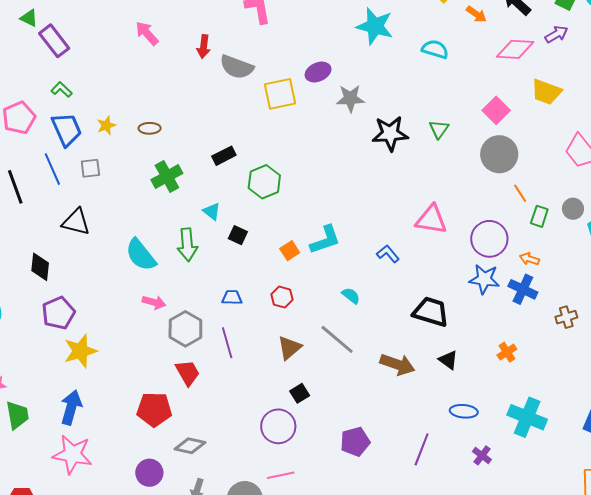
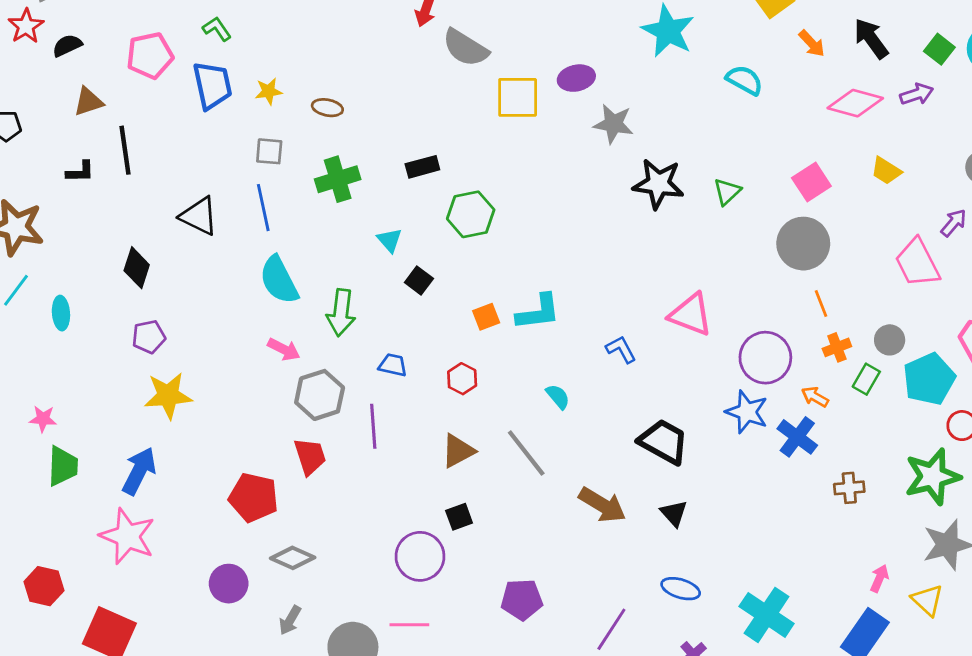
yellow trapezoid: (546, 92) -> (886, 171), size x0.7
gray square: (90, 168) -> (269, 151), moved
blue line: (52, 169) -> (263, 208), moved
green rectangle: (539, 216) -> (866, 379), moved
green arrow: (187, 245) -> (341, 313), moved
purple pentagon: (58, 313) -> (149, 337), size x0.7
orange cross: (507, 352) -> (837, 347), moved

